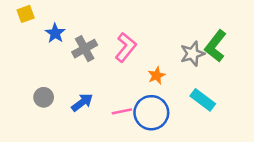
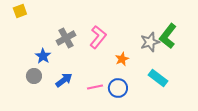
blue star: (55, 33) -> (43, 56), moved
blue circle: (151, 113) -> (118, 88), size x0.7

